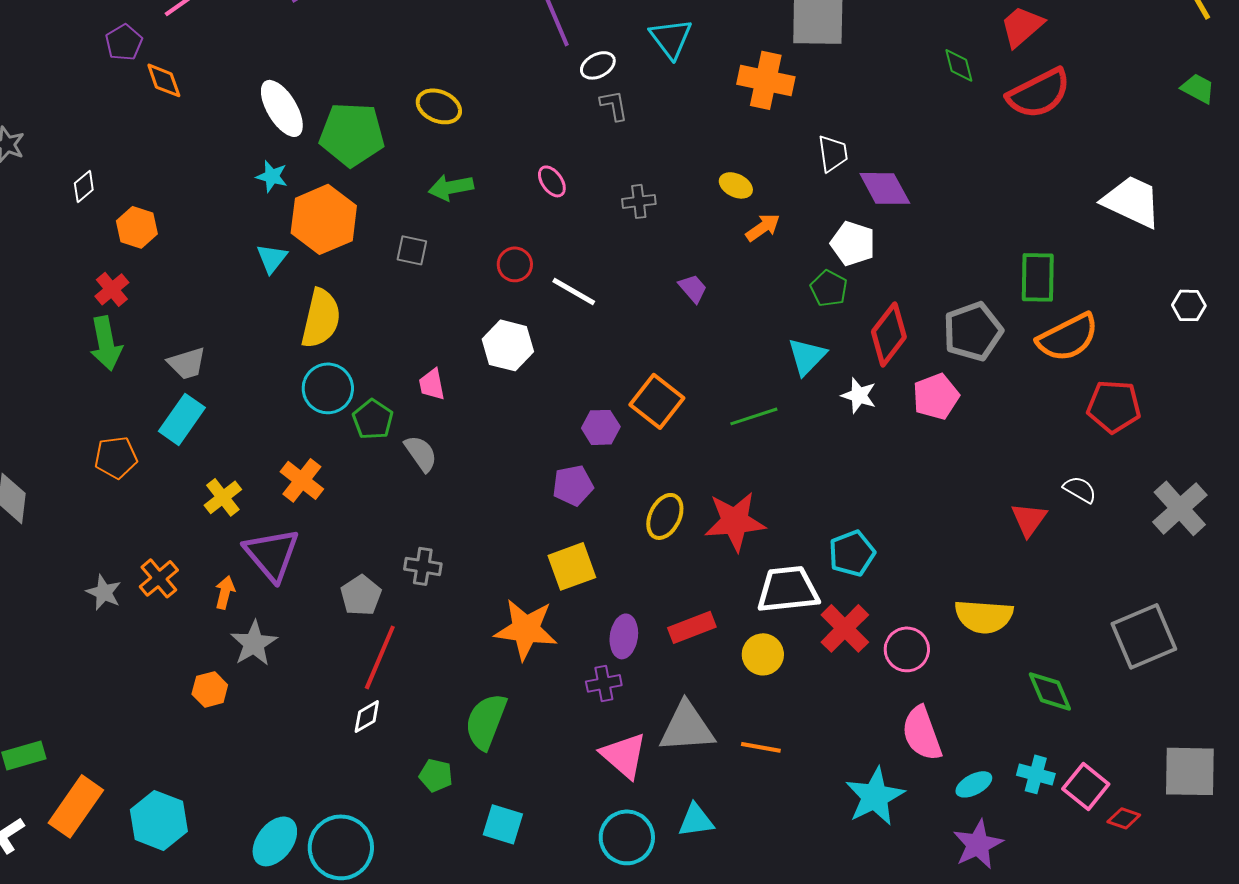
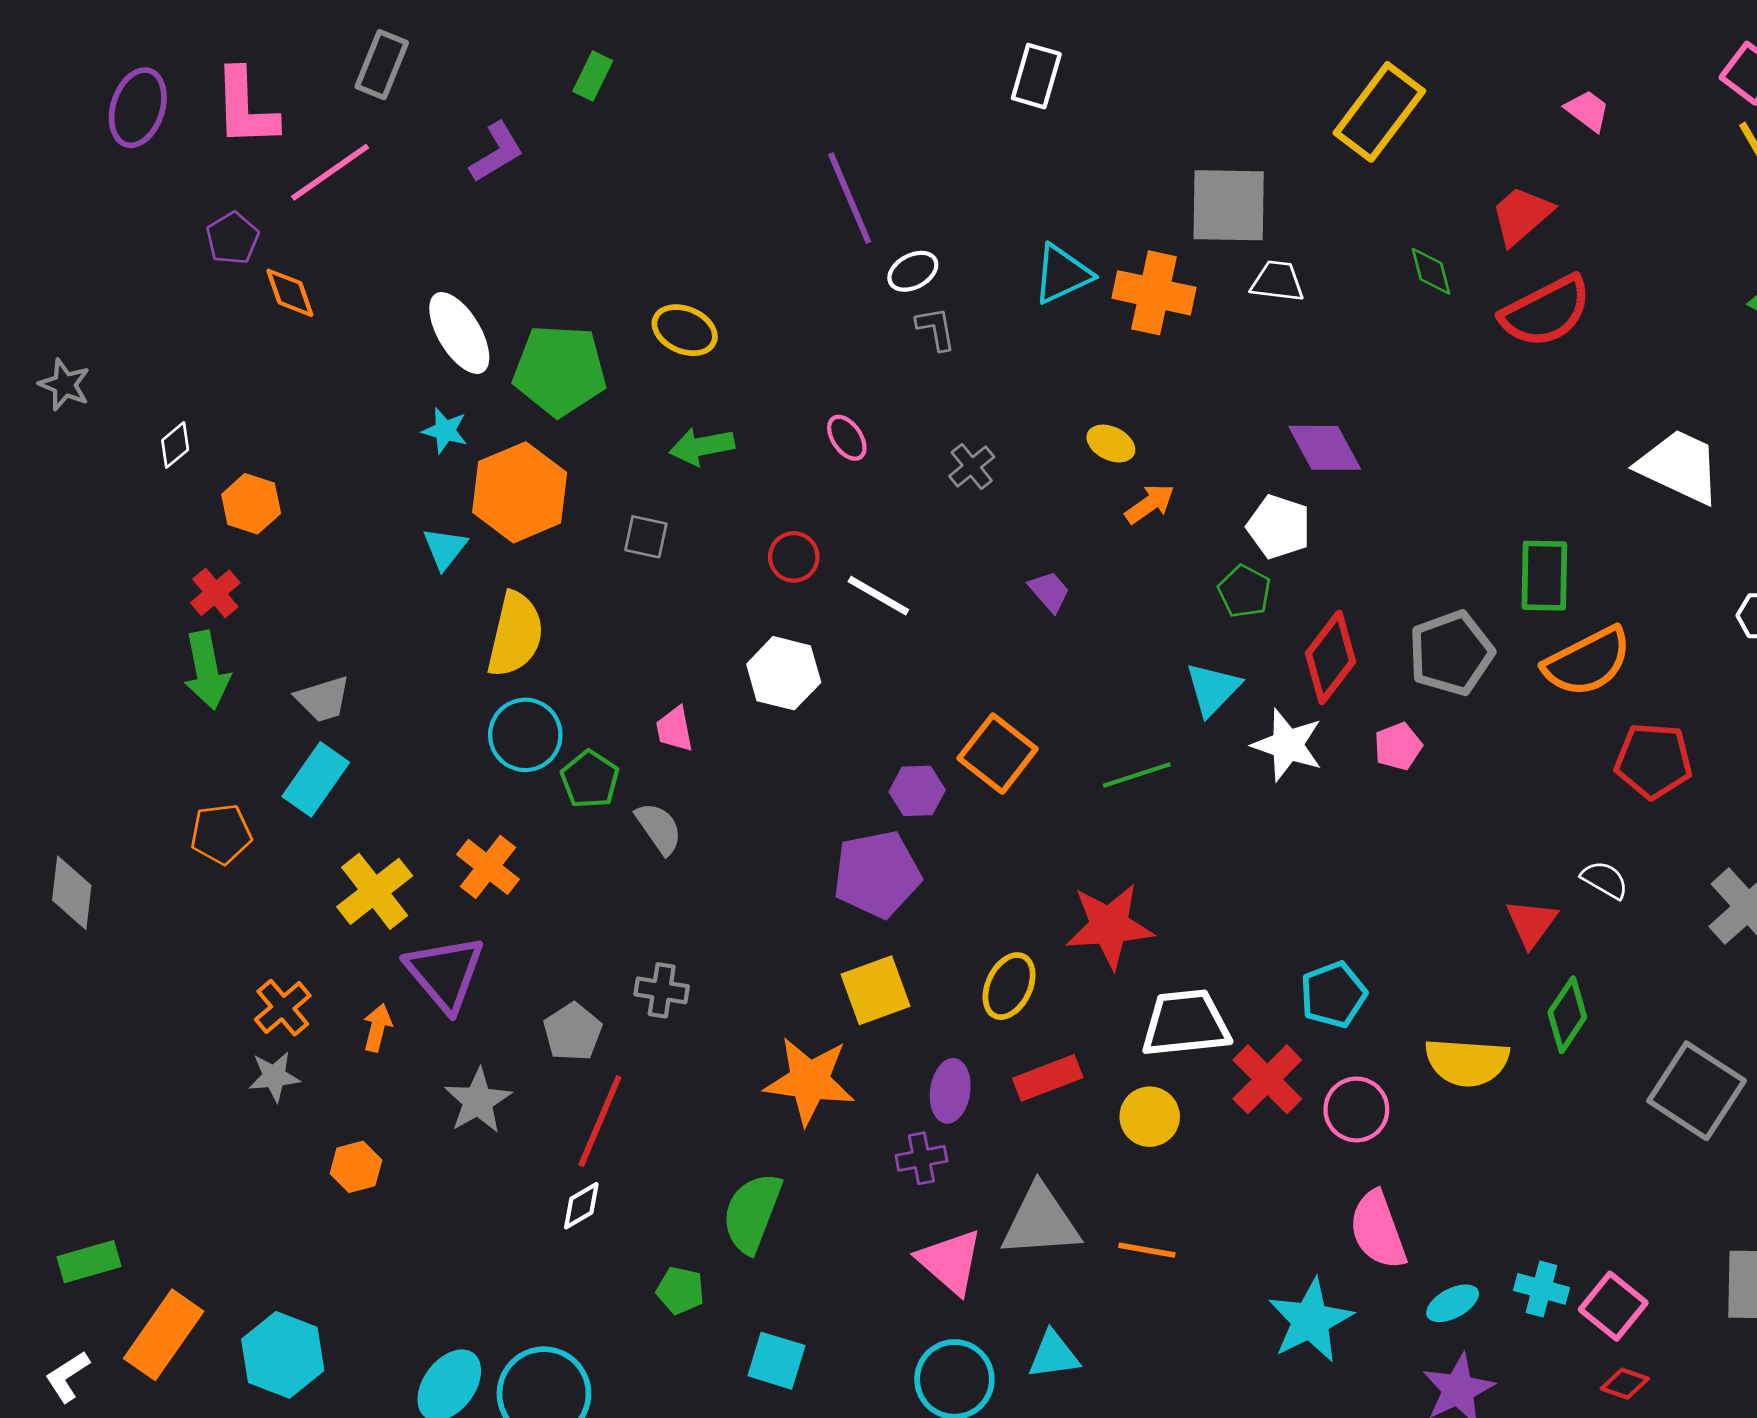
cyan triangle: (671, 38) -> (1062, 274), moved, turned 42
white trapezoid: (833, 153) -> (1277, 281), moved, turned -75
gray cross: (639, 201) -> (972, 466), turned -32
white star: (859, 395) -> (1287, 745), size x1.4
pink pentagon: (936, 396) -> (1398, 746), size x0.7
purple pentagon: (573, 485) -> (877, 874), size x1.5
yellow cross: (223, 497) -> (375, 891), size x1.4
yellow ellipse: (665, 516) -> (1009, 986), moved
cyan pentagon: (852, 553) -> (1333, 995), moved
gray star: (104, 592) -> (274, 1076), moved, turned -30
gray square: (1144, 636) -> (1697, 1091), turned -34
gray star: (254, 643) -> (478, 1101), moved
green diamond: (1050, 691) -> (1567, 1015), moved, turned 57
red diamond: (1124, 818) -> (1625, 1384), moved

